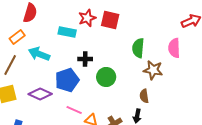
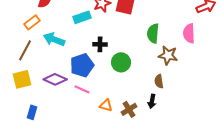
cyan rectangle: (67, 32) -> (82, 17), turned -30
pink line: (74, 110) -> (82, 89), moved

